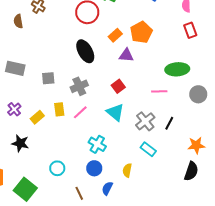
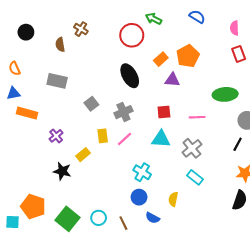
gray rectangle: (15, 68) -> (57, 81), moved
gray square: (48, 78) -> (91, 104), turned -32
red square: (118, 86) -> (164, 112), turned 32
pink line: (159, 91) -> (197, 117), moved
cyan triangle: (115, 112) -> (161, 139), turned -36
yellow rectangle: (37, 117) -> (83, 155), moved
black line: (169, 123) -> (238, 144), moved
cyan circle: (57, 168) -> (99, 218), moved
blue semicircle: (107, 188) -> (153, 218), turned -88

